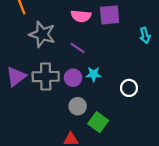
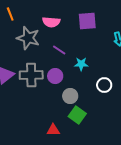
pink semicircle: (81, 16) -> (51, 22), moved
cyan star: (94, 74) -> (81, 64), moved
gray circle: (78, 106) -> (70, 96), moved

